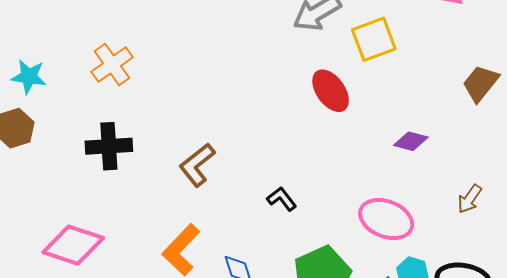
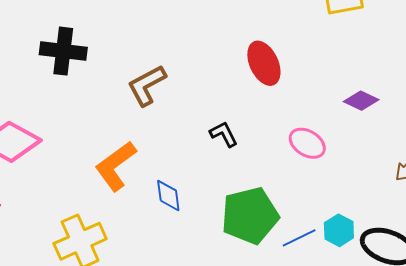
red ellipse: (331, 91) -> (264, 63), moved
pink ellipse: (386, 219) -> (307, 143), moved, size x0.7

